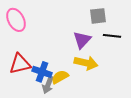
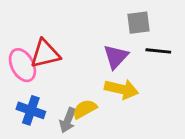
pink ellipse: (16, 20) -> (22, 65), moved
red triangle: (20, 64) -> (45, 54), moved
blue cross: (42, 72) -> (31, 110), moved

